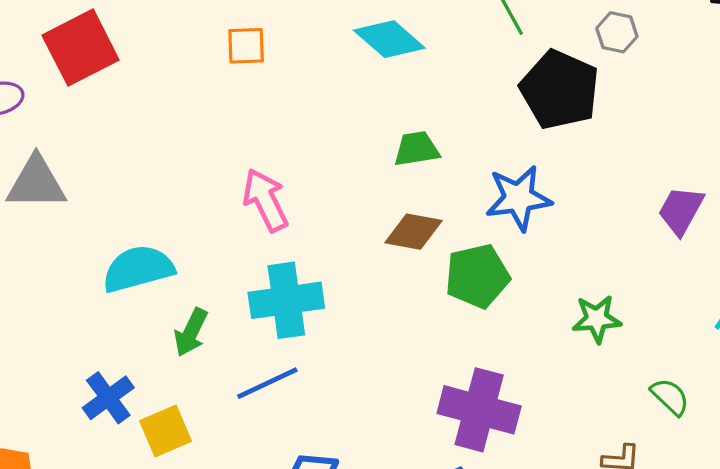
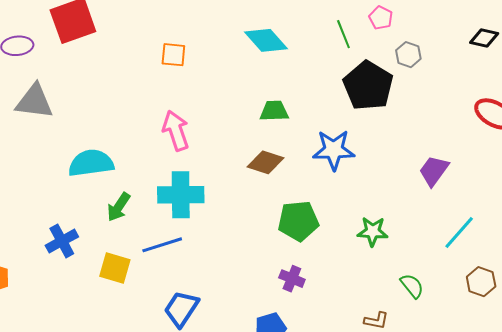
orange square: (246, 46) -> (173, 55), moved
green pentagon: (477, 276) -> (298, 221), moved
purple cross: (479, 410) -> (292, 279), size x0.5
yellow square: (166, 431) -> (115, 268), moved, turned 32

